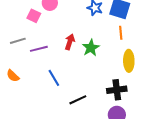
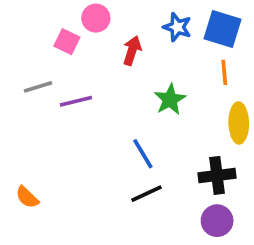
red arrow: (70, 42) -> (132, 51), moved
orange semicircle: (13, 76) -> (27, 197), moved
blue line: (54, 78) -> (143, 154), moved

